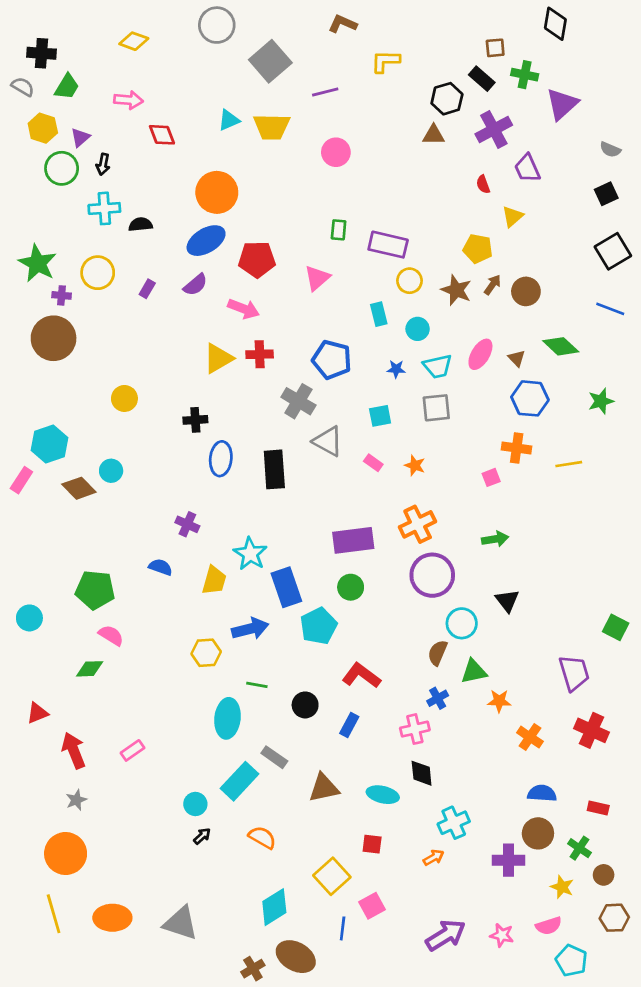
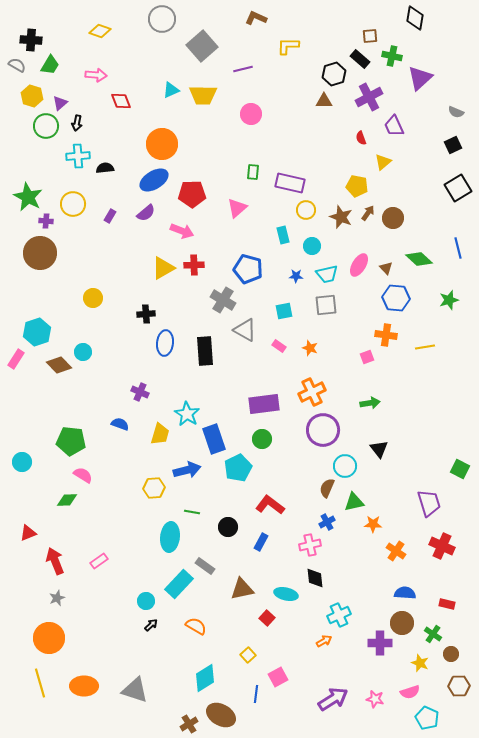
blue line: (610, 309) -> (458, 248), moved, turned 55
red square: (372, 844) -> (267, 618), moved, turned 35
yellow square: (332, 876) -> (248, 655), size x0.6

